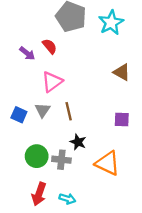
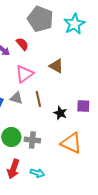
brown triangle: (122, 72) -> (56, 66), moved
gray triangle: (43, 110) -> (16, 98), turned -48
black star: (78, 142) -> (60, 113), moved

